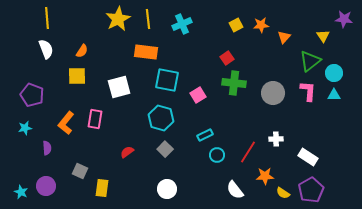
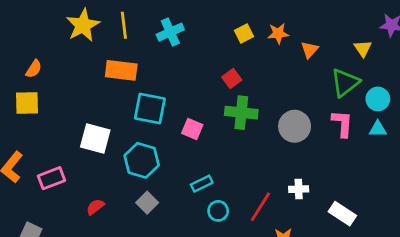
white square: (119, 87) -> (95, 139), moved, turned 30
pink square: (198, 95) -> (192, 129), turned -35
pink rectangle: (95, 119) -> (52, 178), moved, turned 60

